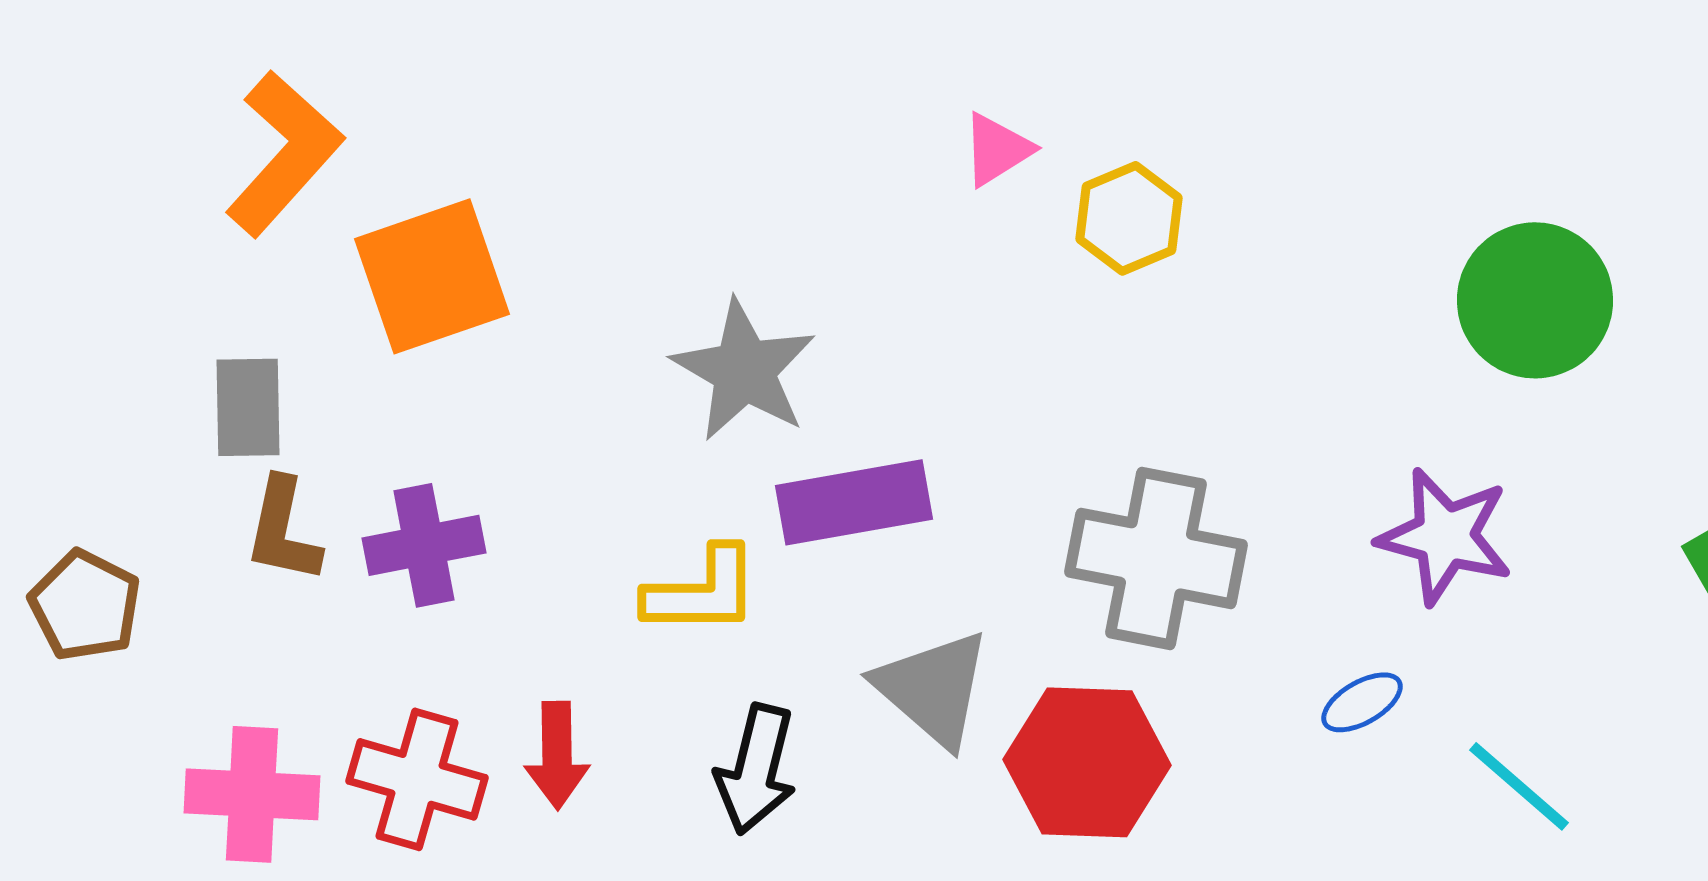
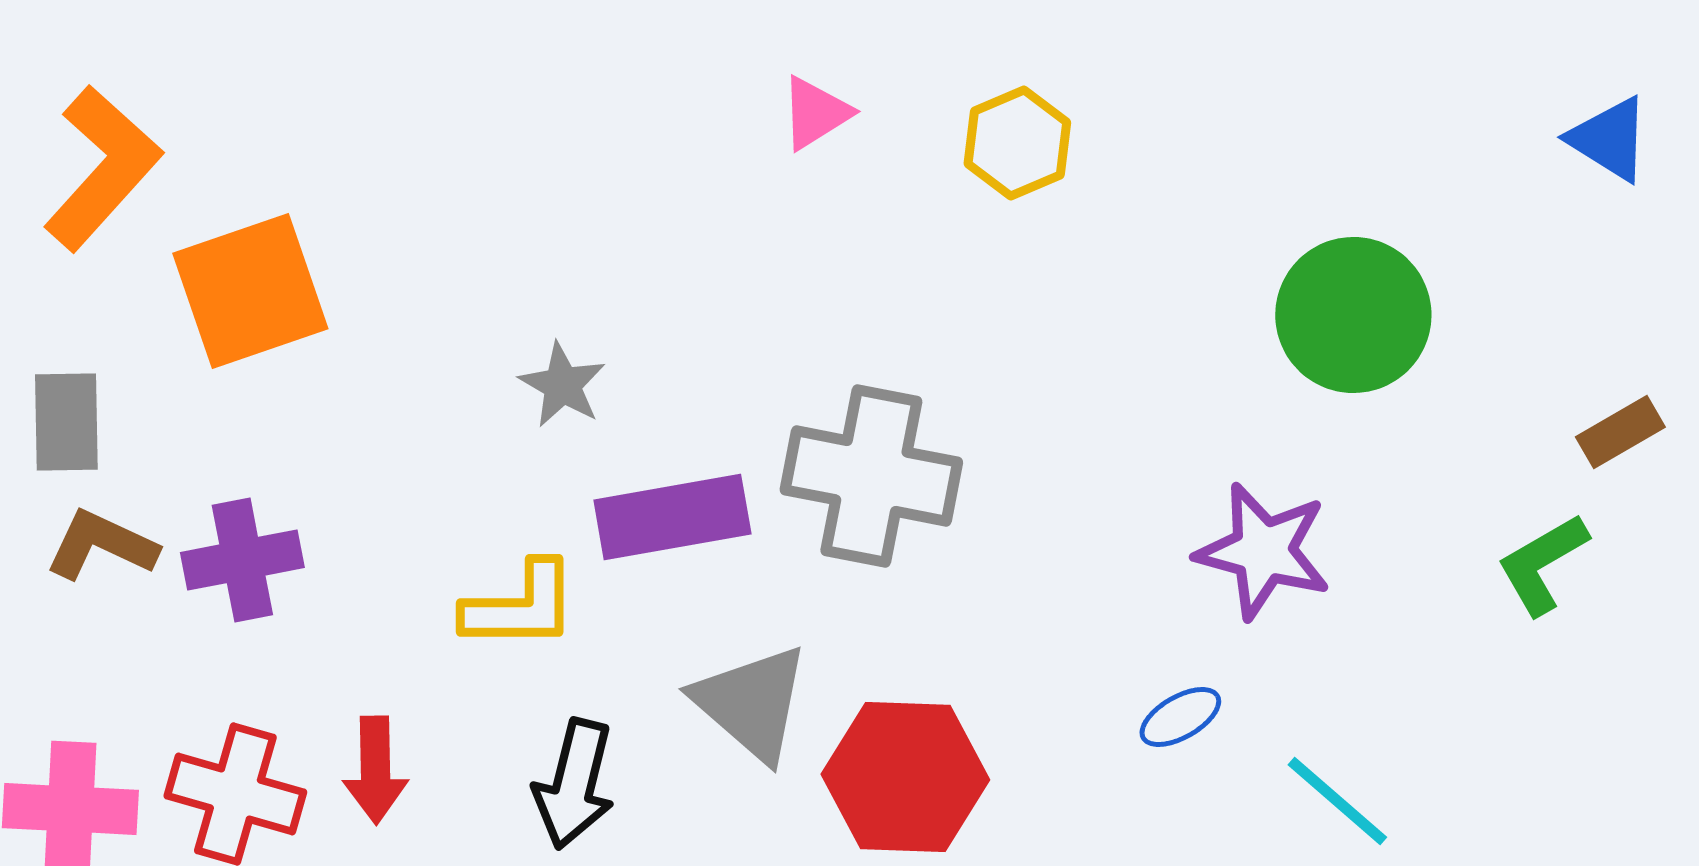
pink triangle: (997, 149) -> (815, 113), moved
yellow hexagon: (1129, 218) -> (1017, 143), moved
gray star: (744, 370) -> (562, 385), size x0.6
brown L-shape: (283, 530) -> (101, 545), turned 103
gray cross: (1156, 558) -> (871, 476), moved

